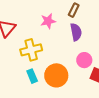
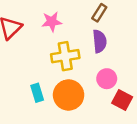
pink star: (48, 21) -> (52, 22), moved
yellow cross: (31, 50) -> (65, 56), moved

